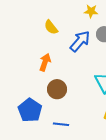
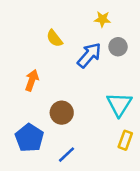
orange arrow: (45, 62) -> (32, 80), moved
blue line: (61, 124) -> (66, 155), turned -49

